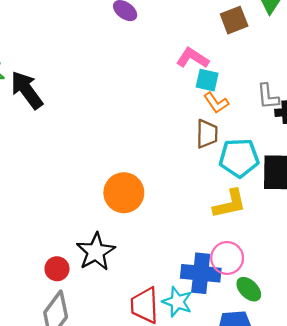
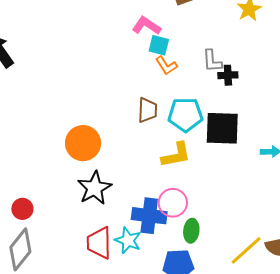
brown trapezoid: (207, 134) -> (148, 110), moved
black star: (96, 252) -> (94, 188), moved
green ellipse: (249, 289) -> (191, 231), turned 50

